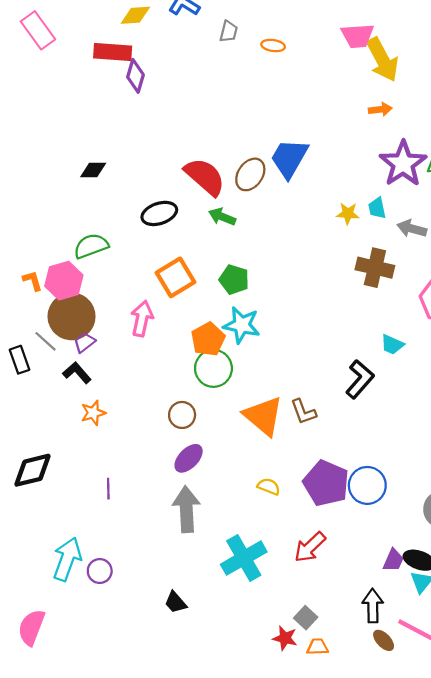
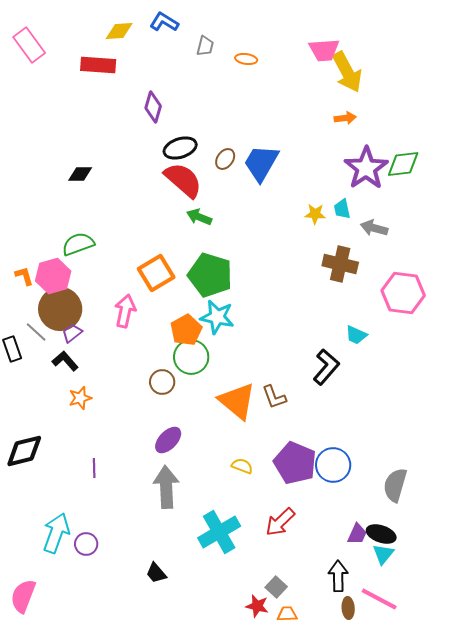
purple diamond: (135, 76) -> (153, 107), moved
brown ellipse: (250, 174) -> (225, 159), moved, size x0.7
black ellipse: (159, 213) -> (180, 148), moved
green pentagon: (234, 280) -> (210, 275), size x1.6
brown circle: (182, 415) -> (162, 382), moved
brown ellipse: (384, 640) -> (348, 608), turned 40

